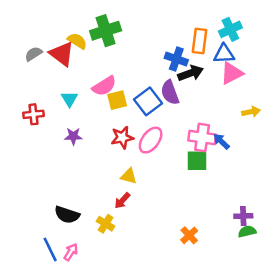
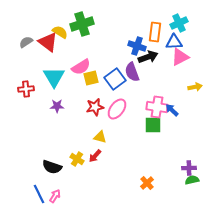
cyan triangle: (70, 99) -> (54, 77), size x1.6
yellow cross: (106, 224) -> (77, 159), moved

